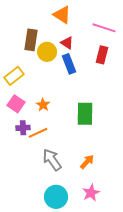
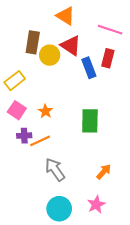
red triangle: (67, 43) -> (71, 46), size x1.5
blue rectangle: (69, 64) -> (89, 68), moved
orange arrow: (87, 162) -> (104, 172), moved

